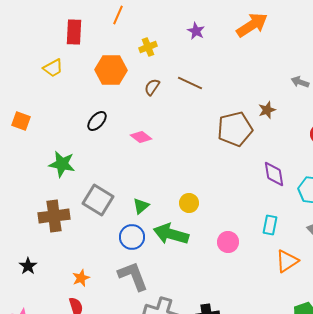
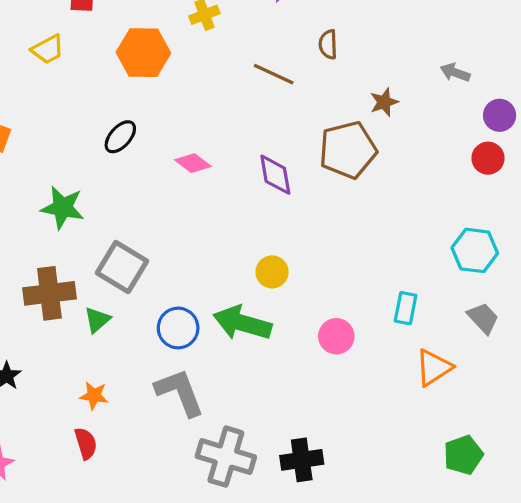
brown semicircle: (152, 87) -> (328, 44), moved, turned -36
brown star: (267, 110) -> (384, 102), moved
purple diamond: (274, 174) -> (275, 175), moved
green triangle: (141, 206) -> (97, 320), moved
orange star: (81, 278) -> (94, 396), turned 30

